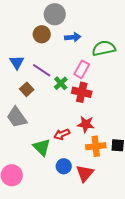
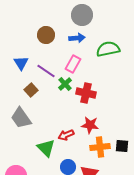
gray circle: (55, 14) -> (82, 15), moved
pink rectangle: (82, 69) -> (73, 64), moved

